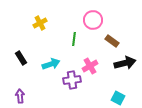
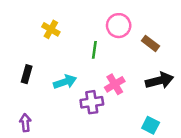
yellow cross: (40, 23) -> (51, 29), turned -32
brown rectangle: (112, 41) -> (151, 43), moved
black rectangle: (21, 58) -> (27, 74), turned 48

